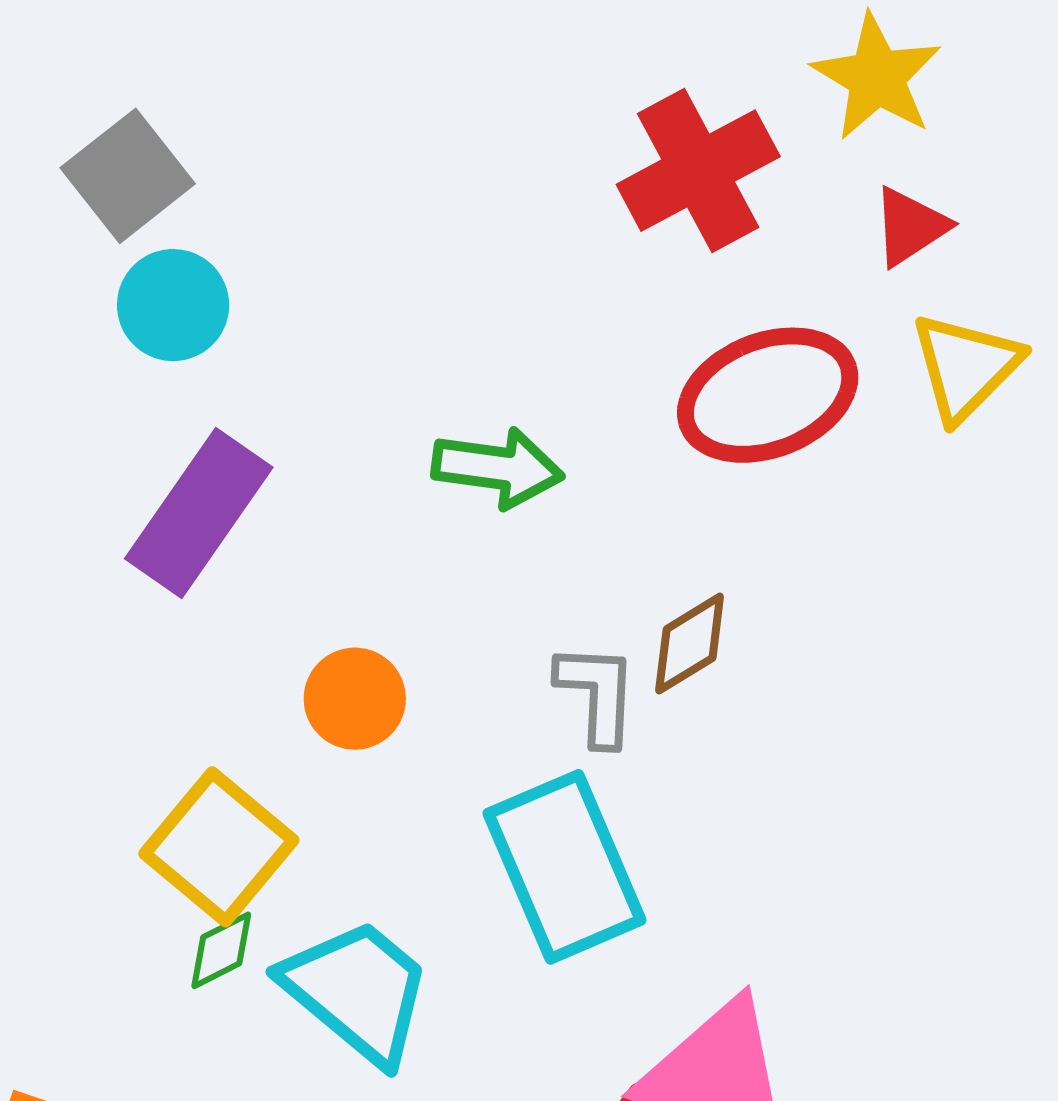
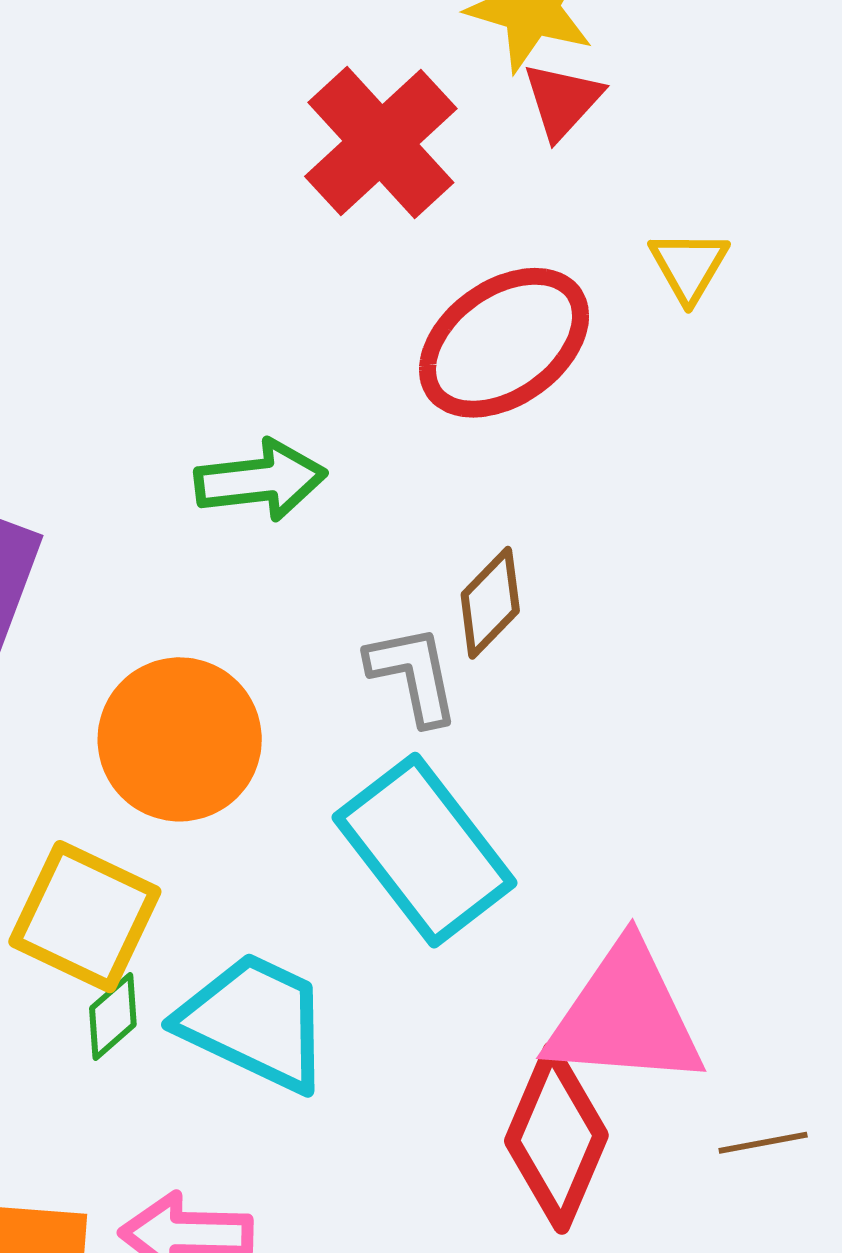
red triangle: (910, 226) -> (562, 101), moved
yellow triangle: (966, 367) -> (689, 266), size x0.7
orange circle: (355, 699) -> (180, 739), size x1.6

